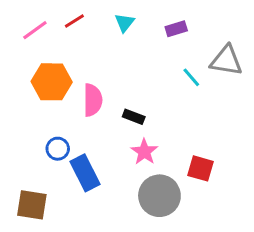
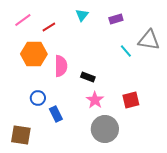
red line: (74, 21) -> (49, 27), moved
red square: (200, 168) -> (131, 100), moved, turned -30
blue rectangle: (85, 173) -> (56, 114), size x0.7

